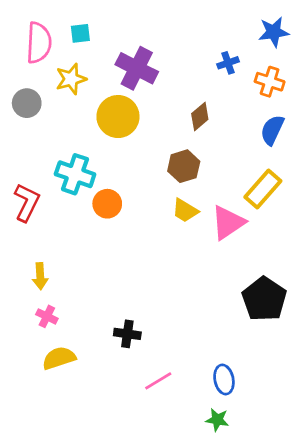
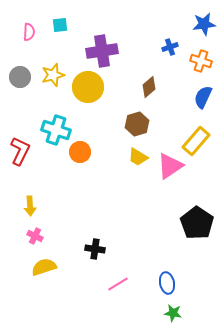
pink semicircle: (39, 43) -> (29, 32), size x0.6
purple cross: (137, 68) -> (102, 51), turned -36
yellow star: (71, 79) -> (53, 75), moved
green star: (217, 420) -> (173, 313), moved

